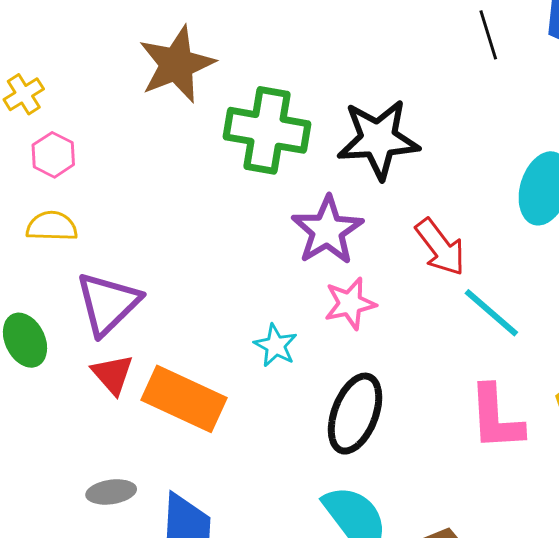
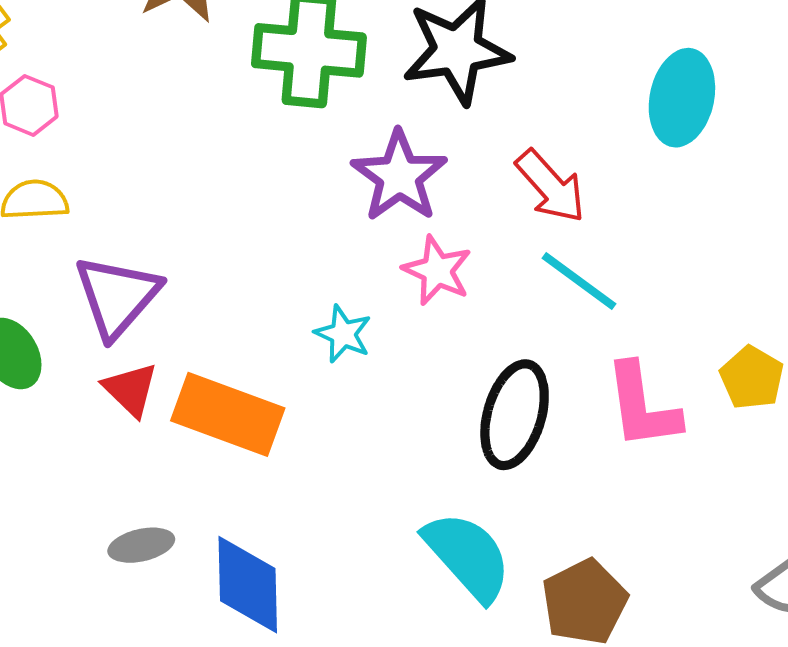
pink star: (350, 304) -> (437, 271), turned -30
cyan line: (491, 313) -> (579, 281), moved
black ellipse: (355, 414) -> (515, 415), moved

